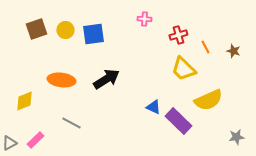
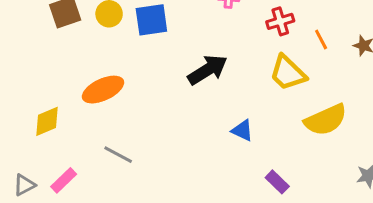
black arrow: (106, 79) -> (208, 70), moved
orange ellipse: (61, 80) -> (103, 90), turned -32
purple rectangle: (178, 121) -> (277, 182), moved, size x0.6

